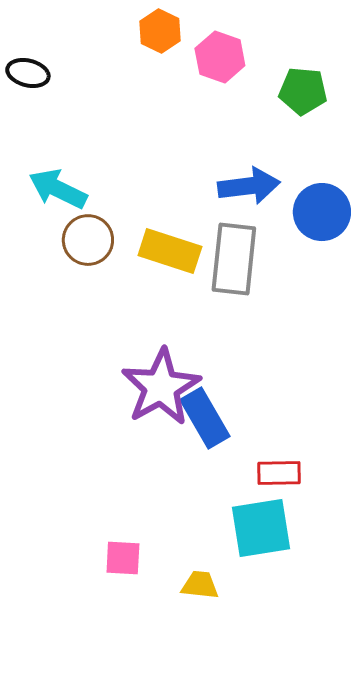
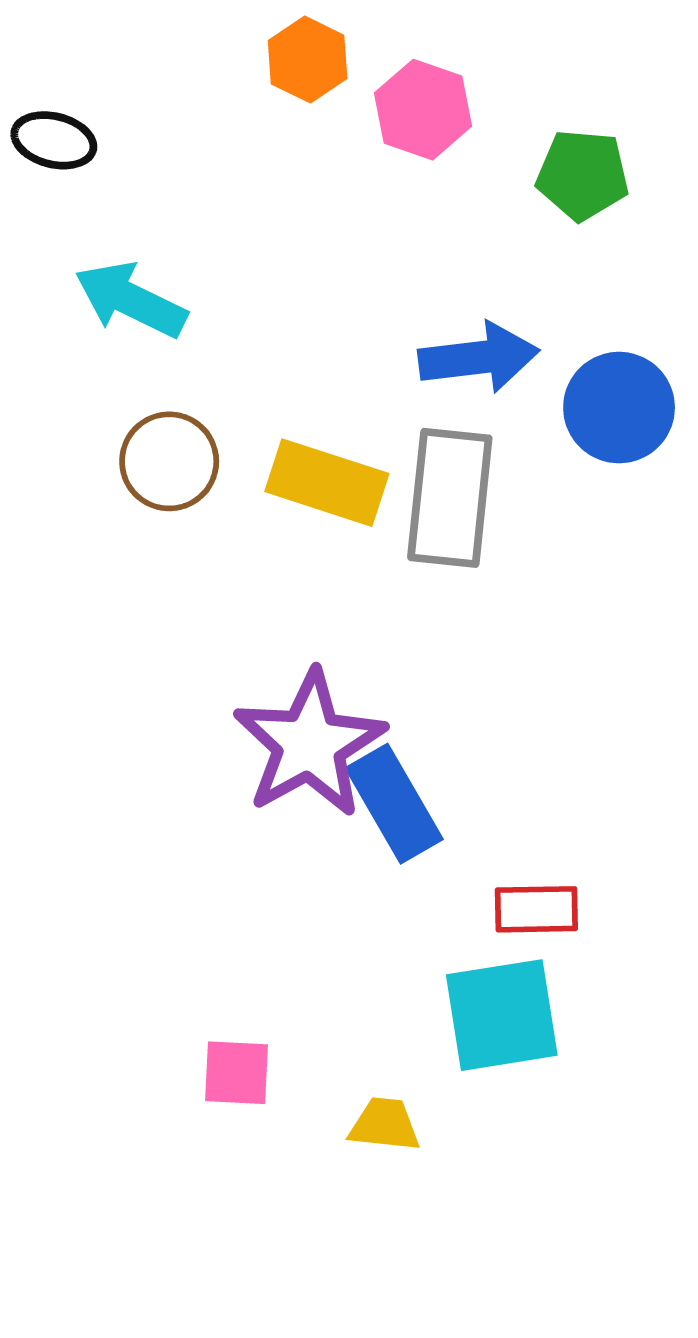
cyan arrow: (58, 189) -> (131, 300), moved

